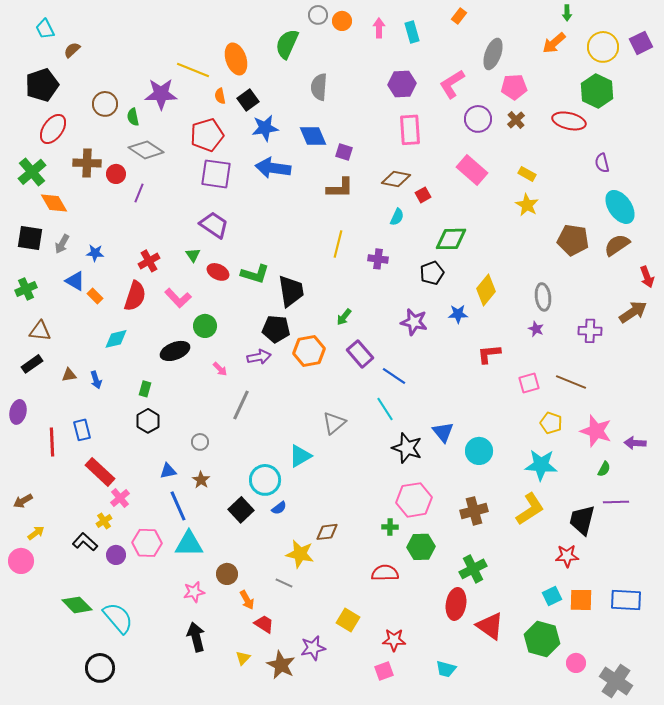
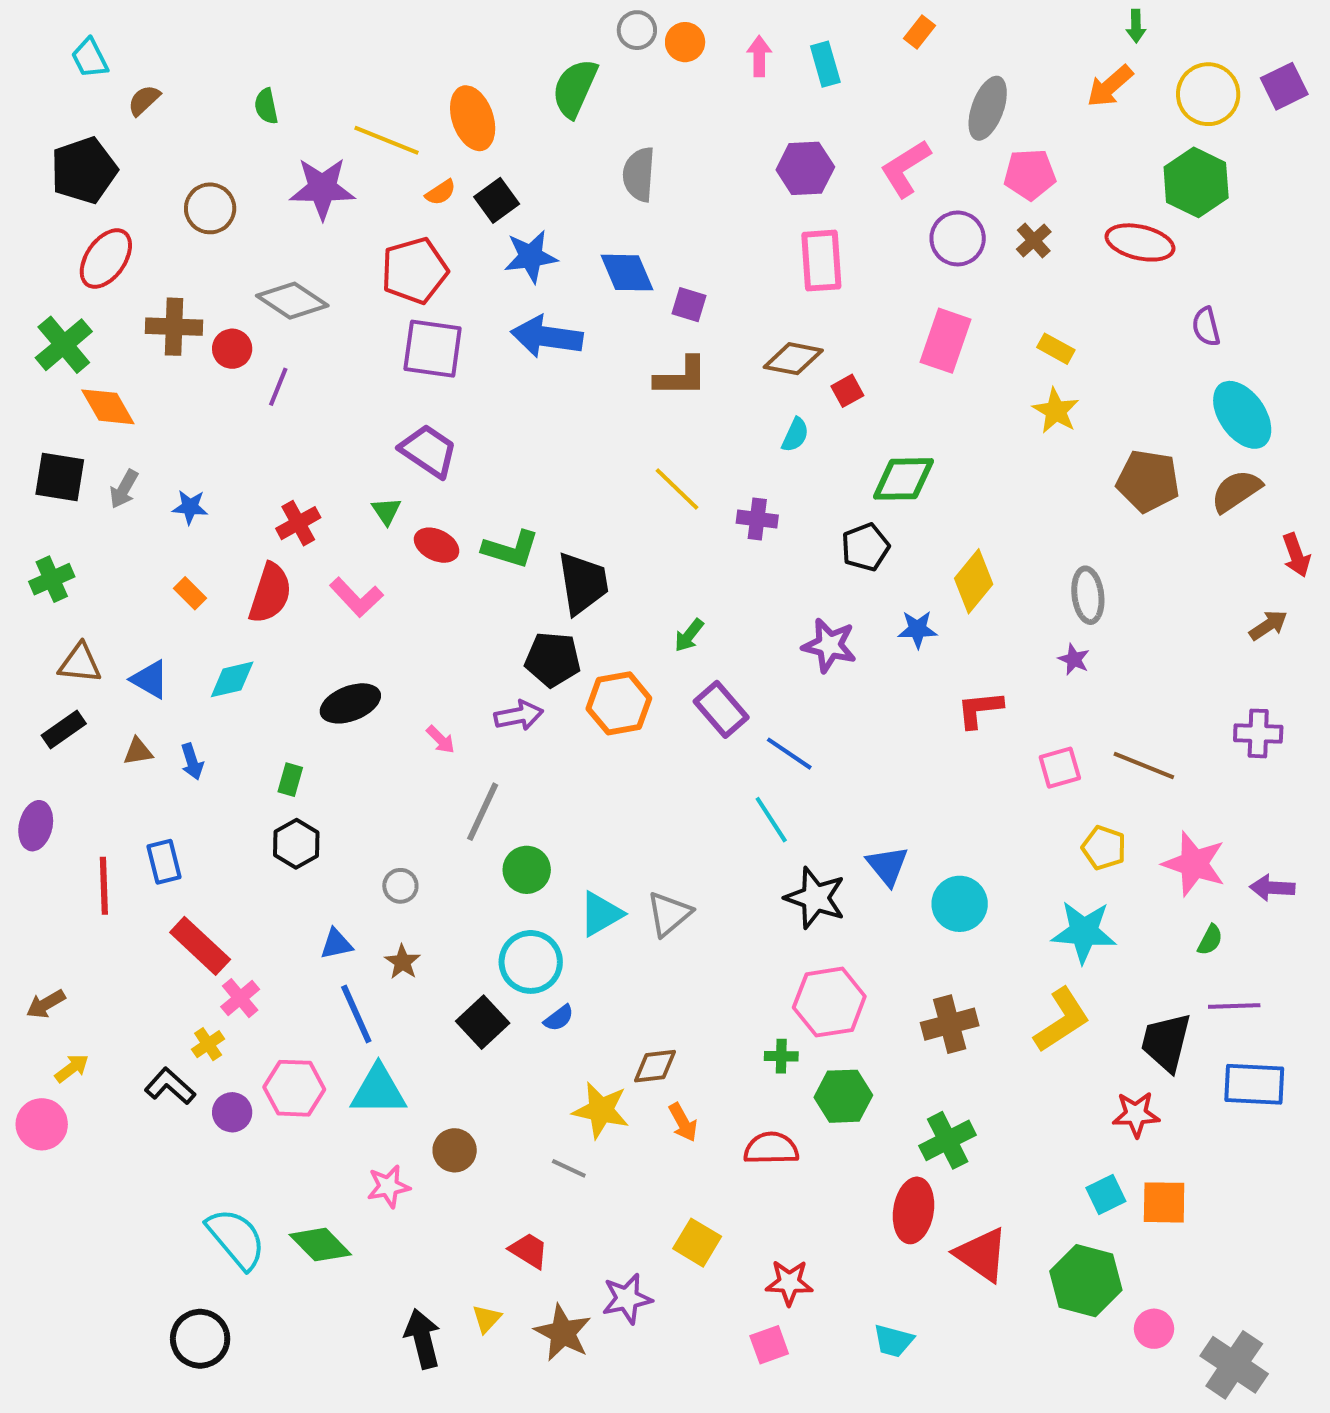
orange semicircle: (220, 96) -> (441, 192), turned -112
green semicircle: (133, 117) -> (266, 106), moved
pink rectangle: (472, 170) -> (946, 341), turned 68
yellow line: (338, 244) -> (677, 489), turned -60
blue triangle: (75, 281) -> (150, 679), moved
brown arrow: (633, 312) -> (1268, 625), size x0.7
green circle: (205, 326) -> (527, 870), moved
purple cross: (590, 331) -> (1258, 733), moved
gray triangle: (334, 423) -> (669, 914), moved
orange arrow: (247, 600) -> (683, 1122), moved
blue rectangle: (626, 600) -> (1254, 1084), moved
green diamond: (77, 605) -> (320, 1245), moved
black arrow: (196, 637) -> (423, 1339), moved

